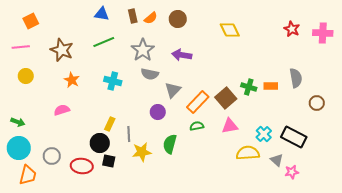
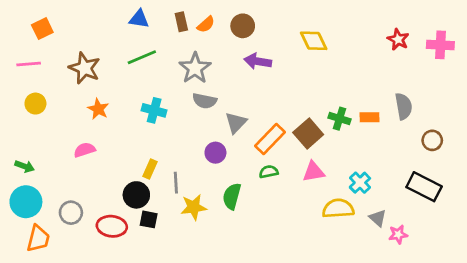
purple arrow: (182, 55) -> (258, 61), moved
black rectangle: (294, 137) -> (424, 187), moved

